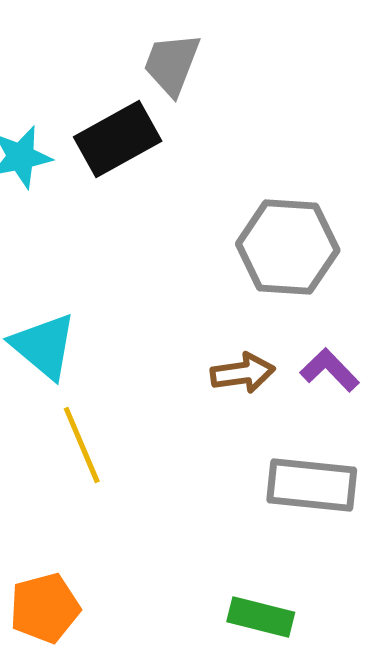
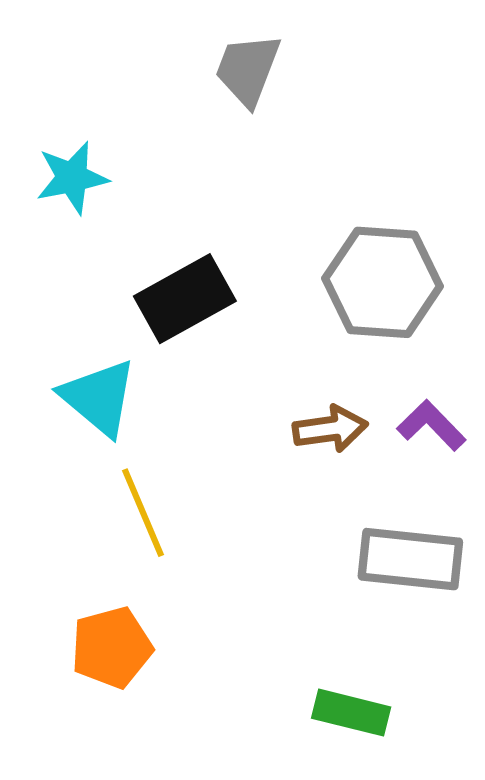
black rectangle: (118, 139) -> (185, 299), moved
orange pentagon: (45, 608) -> (112, 647), moved

